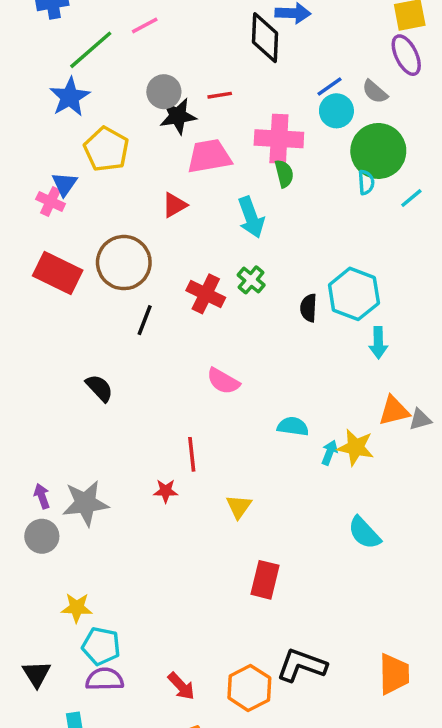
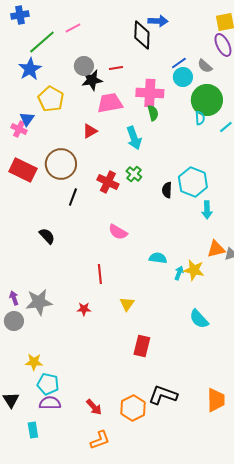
red star: (166, 491) -> (84, 309), moved

